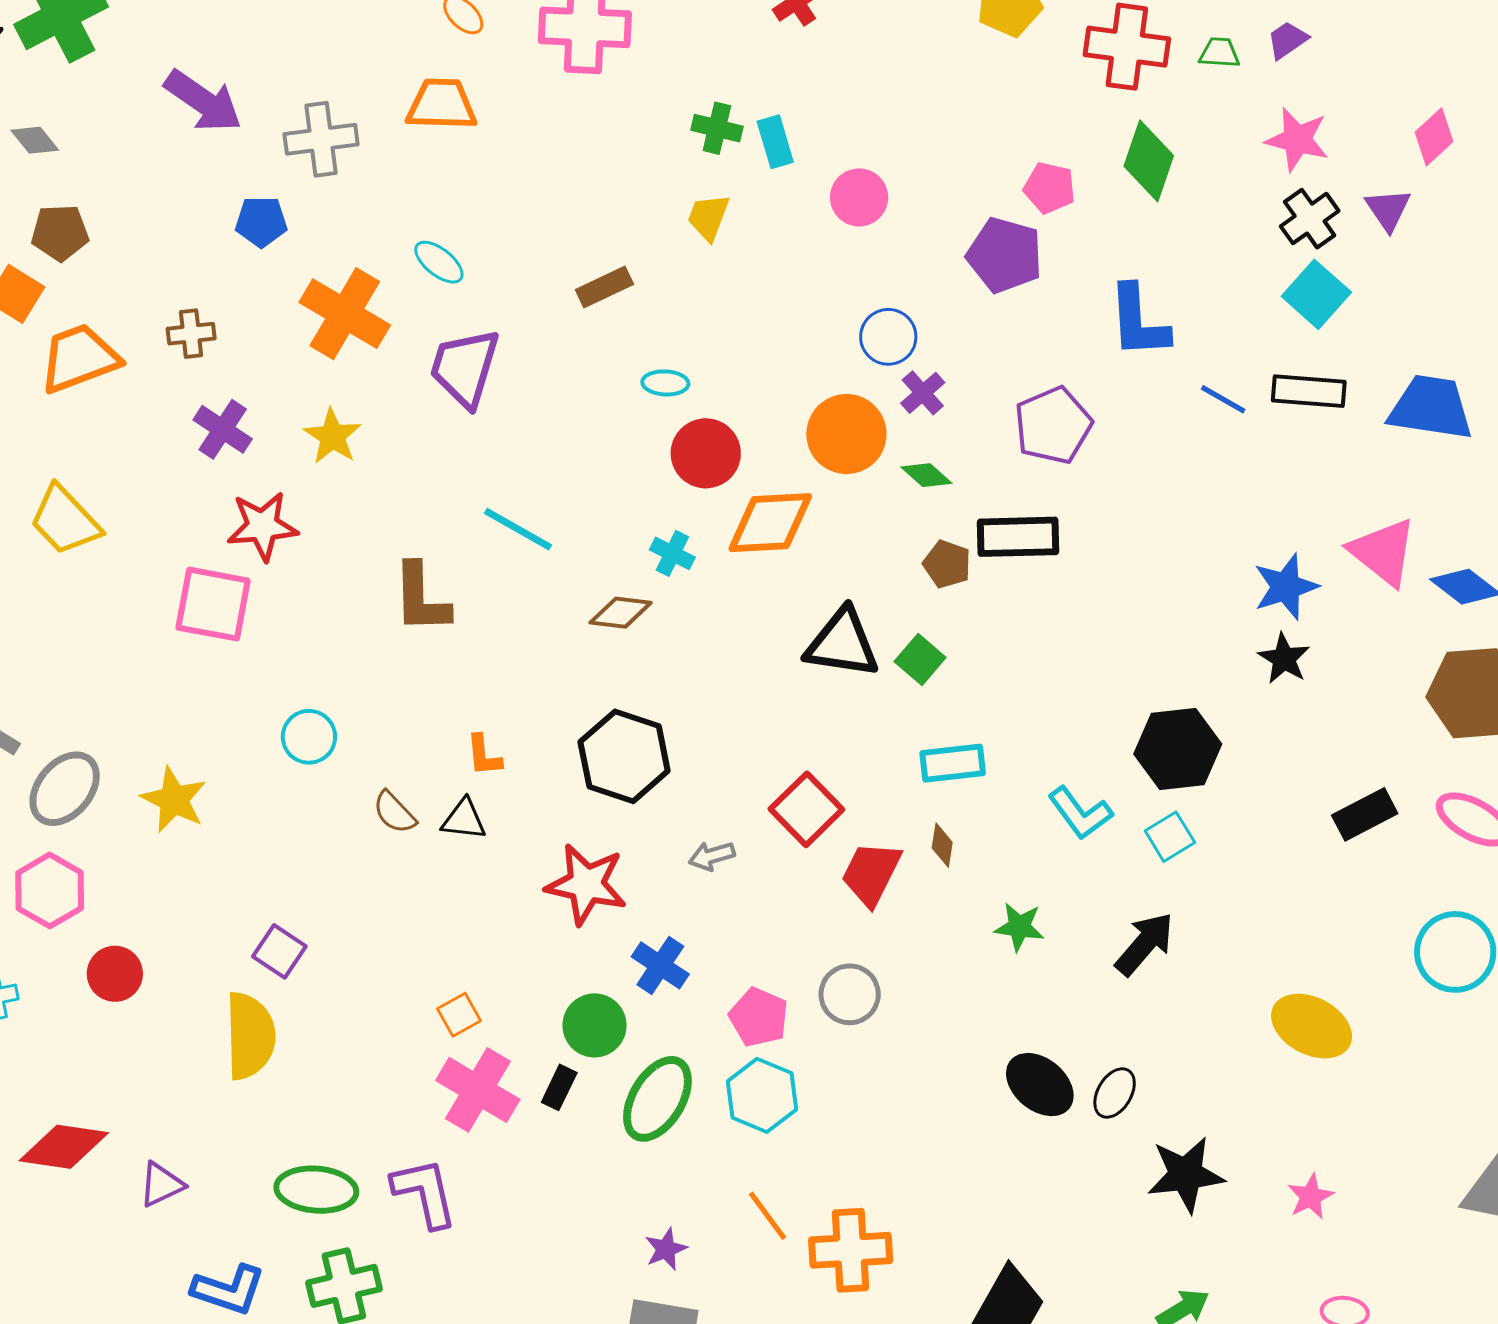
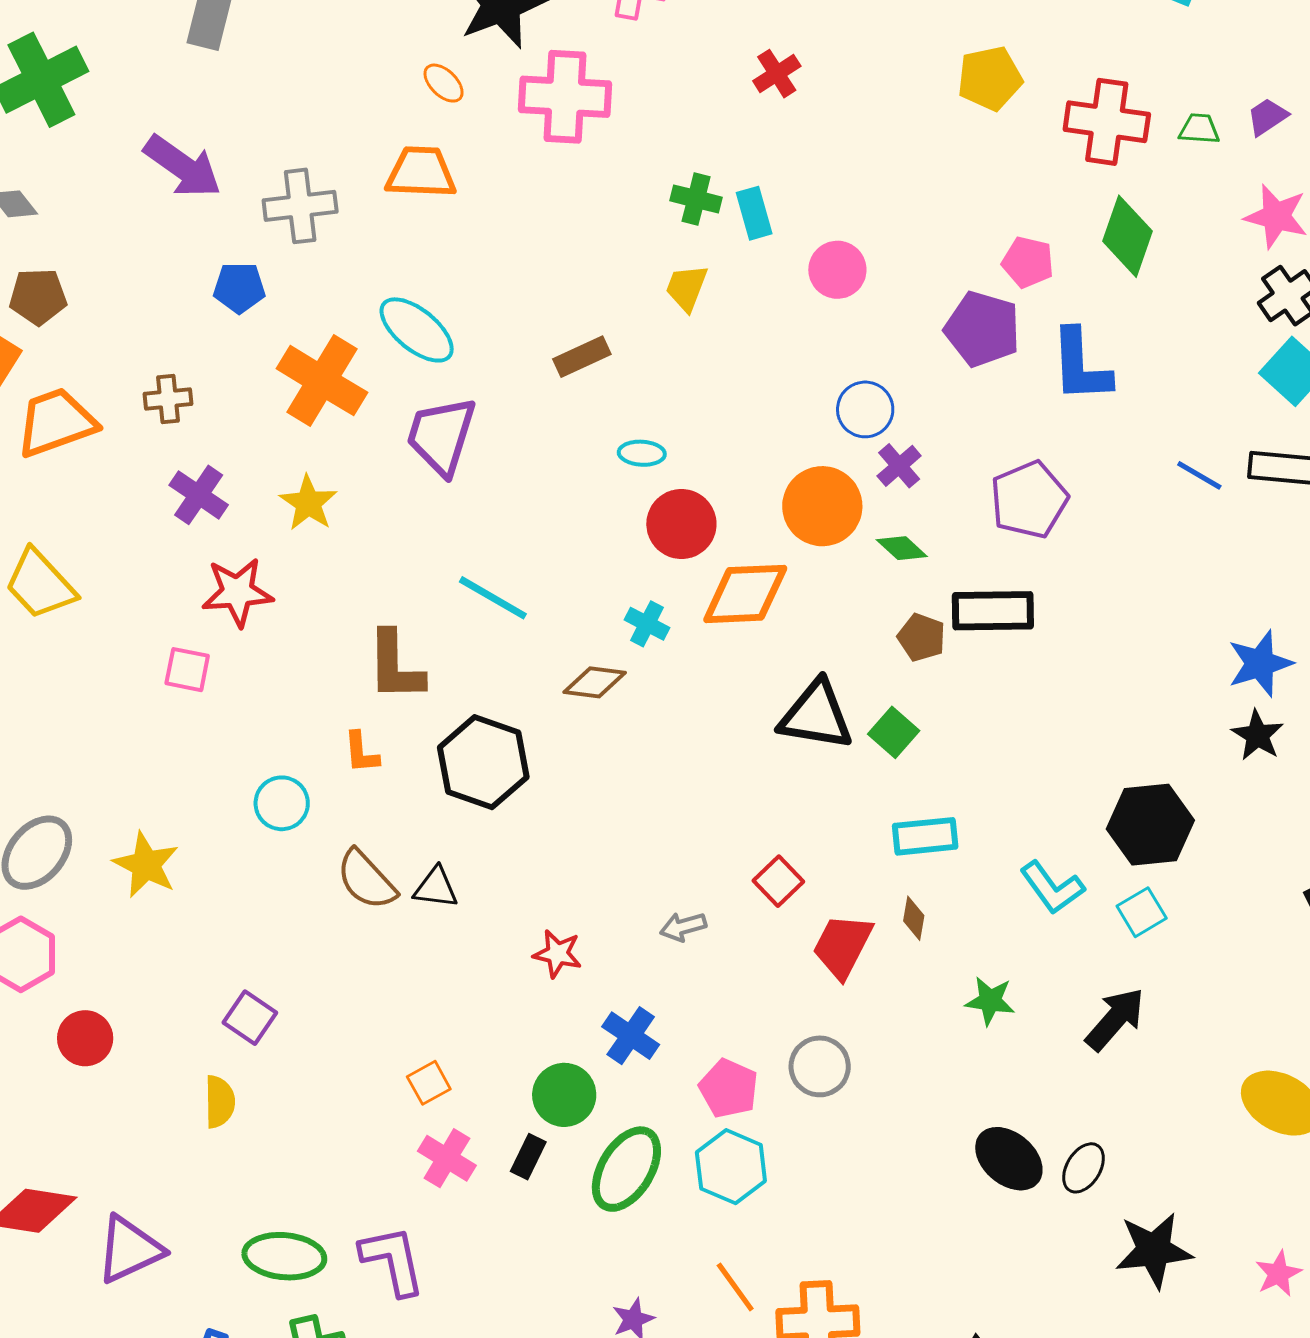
cyan ellipse: (439, 262) -> (417, 330), size x1.5
blue L-shape: (1138, 322) -> (1080, 366), moved
pink square: (213, 604) -> (187, 670), size x0.6
orange L-shape: (484, 755) -> (361, 753), moved
black hexagon: (624, 756) -> (483, 762), moved
red square: (806, 809) -> (778, 881), size x0.7
brown semicircle: (394, 812) -> (366, 880), size x1.4
red star: (586, 884) -> (557, 954), size x0.6
yellow semicircle: (250, 1036) -> (220, 1102), size x0.6
pink cross: (478, 1090) -> (447, 1158), size x0.7
purple triangle: (161, 1185) -> (129, 1249), size x1.5

